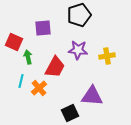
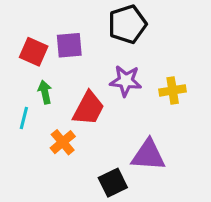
red square: (14, 42) -> (34, 52), moved
cyan line: (21, 81) -> (24, 118), moved

